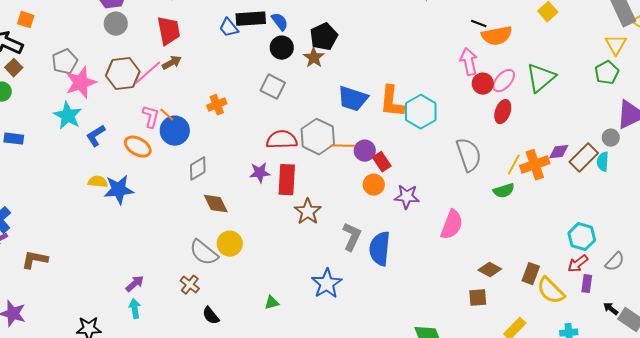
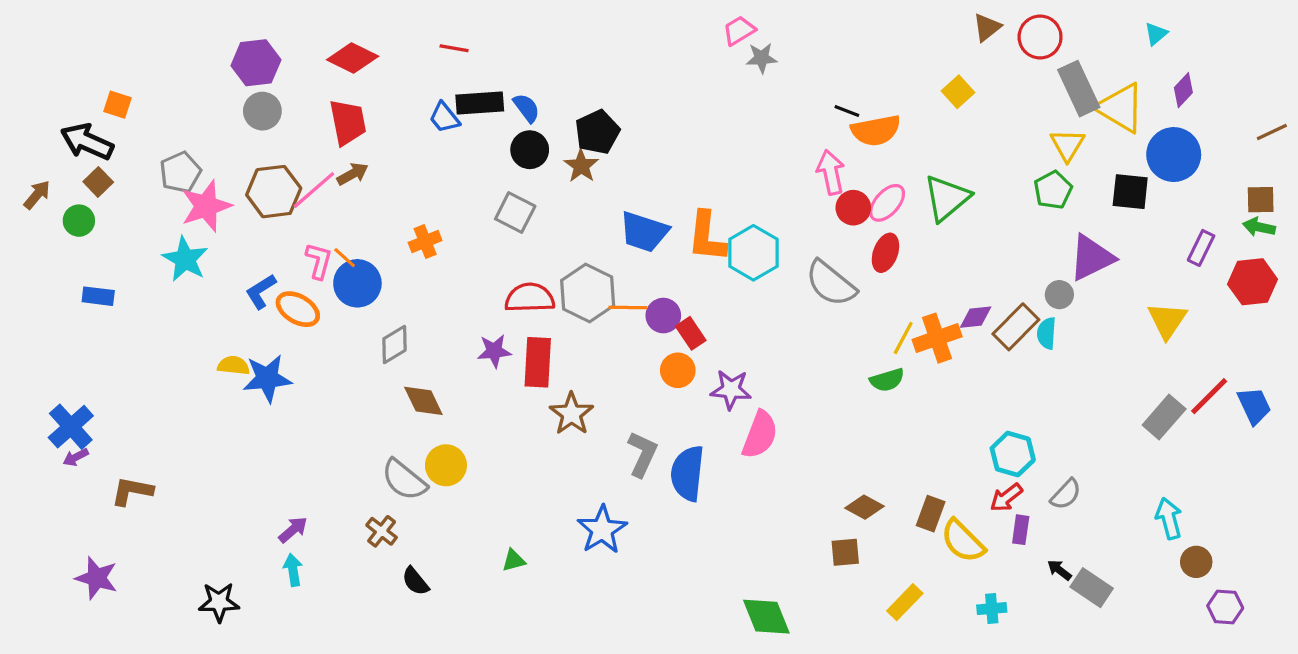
blue L-shape: (96, 136) -> (261, 291), moved
gray semicircle: (469, 155) -> (831, 283), moved, turned 148
pink semicircle: (452, 225) -> (760, 435), moved

